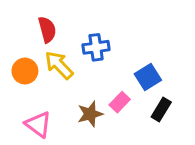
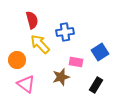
orange circle: (25, 71) -> (17, 60), moved
pink rectangle: (120, 102) -> (76, 62), moved, turned 56
black rectangle: (161, 110) -> (96, 85), moved

